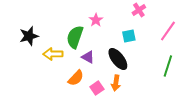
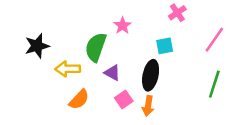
black ellipse: (118, 59) -> (151, 75), turned 50
orange semicircle: (76, 78) -> (79, 100), moved
pink square: (97, 88) -> (124, 100), moved

